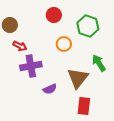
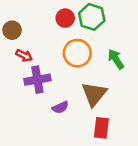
green hexagon: (88, 26) -> (92, 17), moved
orange circle: (64, 44) -> (77, 53), size x1.5
green arrow: (99, 63) -> (116, 59), moved

